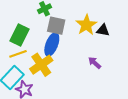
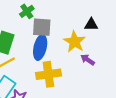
yellow star: (86, 25) -> (75, 42), moved
yellow cross: (41, 65) -> (48, 74), moved, turned 35

